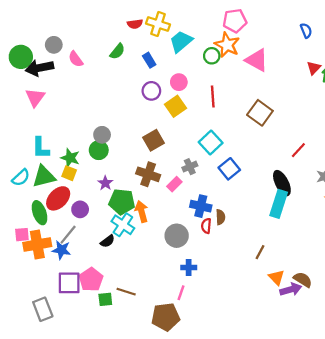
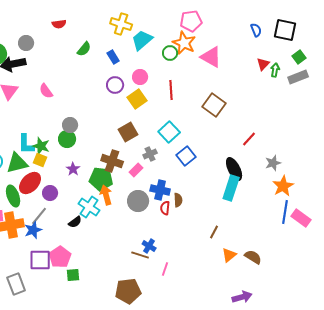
red semicircle: (135, 24) -> (59, 24), moved
pink semicircle: (76, 59) -> (46, 91), moved
brown square: (154, 140) -> (128, 132), moved
cyan L-shape: (41, 148) -> (26, 144), moved
green pentagon: (122, 202) -> (101, 179), moved
gray circle: (177, 236) -> (138, 201), moved
blue star: (61, 250) -> (33, 230), turned -30
blue cross: (189, 268) -> (149, 246), turned 32
orange triangle: (276, 277) -> (229, 255), turned 35
purple arrow: (291, 289) -> (242, 297), moved
brown line: (126, 292) -> (140, 255), moved
pink line: (181, 293) -> (165, 269), moved

